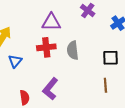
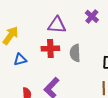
blue triangle: (15, 61) -> (20, 60), turned 32

